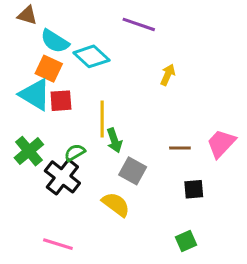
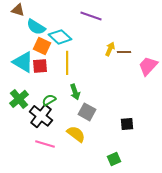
orange square: (49, 69) -> (42, 46), moved
yellow line: (102, 119) -> (67, 63), moved
pink trapezoid: (221, 143) -> (148, 66), moved
brown line: (180, 148) -> (124, 52), moved
green square: (186, 241) -> (114, 159), moved
pink line: (58, 244) -> (45, 144), moved

